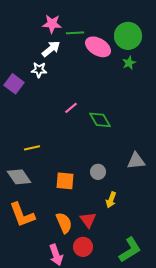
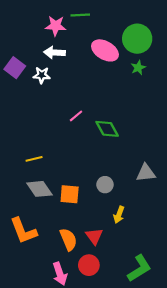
green line: (75, 33) -> (80, 15), moved
white arrow: (51, 49) -> (55, 53), turned -138
purple square: (14, 84) -> (15, 68), moved
gray diamond: (19, 177) -> (39, 189), moved

